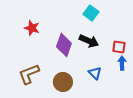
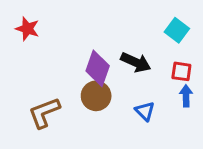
cyan square: (91, 13) -> (177, 30), moved
red star: (32, 28) -> (27, 29), moved
brown circle: (63, 82) -> (96, 96), moved

